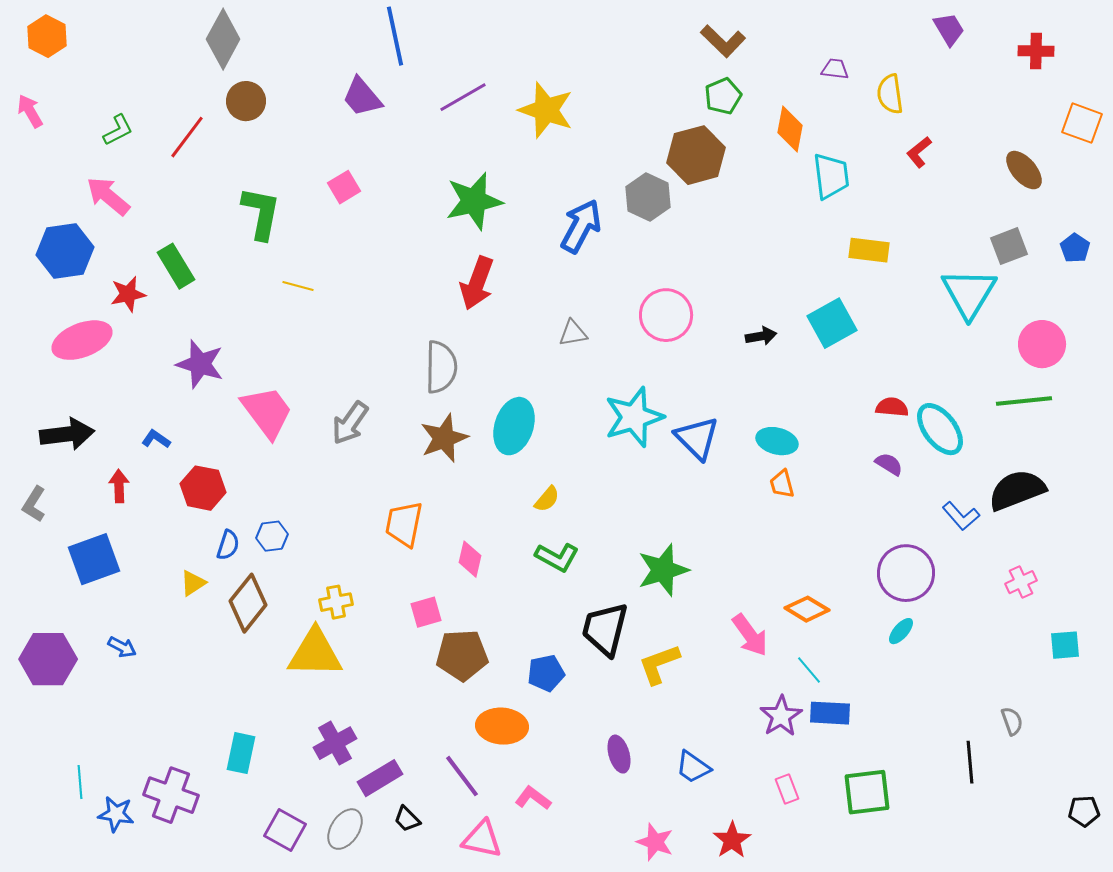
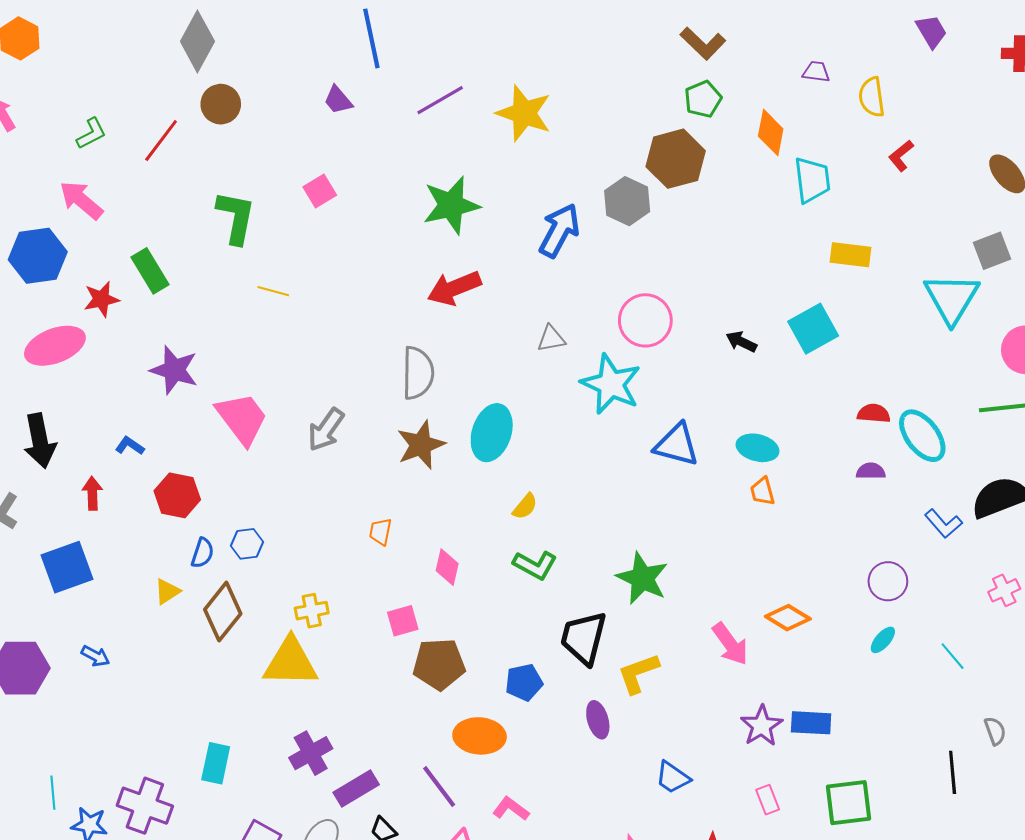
purple trapezoid: (362, 97) -> (338, 100), size x0.7
red arrow: (477, 283) -> (454, 288), turned 48
black arrow: (761, 336) -> (741, 342), turned -144
cyan star: (634, 417) -> (611, 384), moved, turned -30
black arrow: (67, 434) -> (40, 441), turned 86
blue triangle: (697, 438) -> (677, 445), turned -30
purple semicircle: (889, 464) -> (871, 471), turned -32
orange trapezoid: (404, 524) -> (380, 532), size x0.6
green star: (663, 570) -> (642, 578), turned -30
purple circle: (906, 573) -> (888, 581), size x0.7
cyan line: (809, 670) -> (953, 656), moved
purple ellipse: (619, 754) -> (598, 720), moved

